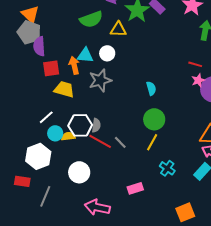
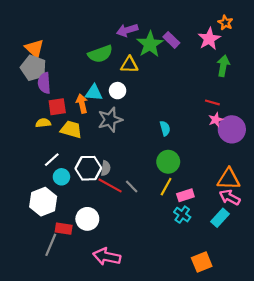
yellow semicircle: (68, 136) -> (43, 123), moved
red rectangle: (22, 181) -> (64, 229), moved
pink rectangle: (135, 188) -> (185, 195), moved

